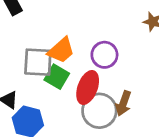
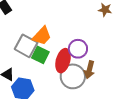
purple circle: (104, 55) -> (78, 49), moved
gray square: (38, 62) -> (26, 46), turned 30

